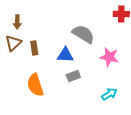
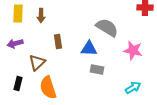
brown triangle: (13, 43) -> (37, 63), moved
gray rectangle: (73, 76) -> (97, 70), turned 32
orange semicircle: (35, 85) -> (48, 88), moved

